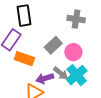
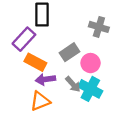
cyan cross: (77, 75) -> (90, 89), turned -30
purple arrow: (45, 78) -> (45, 79), moved

